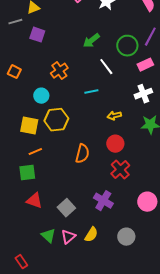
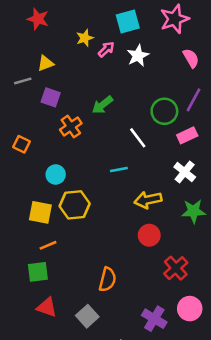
green arrow: (91, 41) -> (102, 105), moved
orange cross: (59, 71) -> (71, 126), moved
white cross: (143, 94) -> (185, 172), turned -30
yellow arrow: (114, 116) -> (148, 200), size x1.5
orange semicircle: (82, 154) -> (107, 279), moved
red cross: (120, 170) -> (176, 268), moved
purple cross: (103, 201) -> (154, 319), moved

